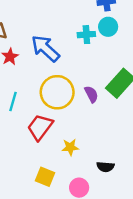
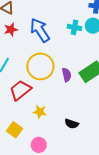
black semicircle: (105, 167) -> (72, 124), moved

